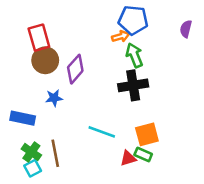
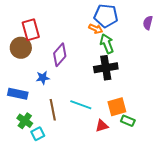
orange arrow: (121, 36) -> (96, 29), turned 40
brown circle: (45, 60) -> (21, 48), moved
brown line: (55, 153) -> (53, 110), moved
green rectangle: (143, 154) -> (128, 121), moved
cyan square: (33, 168) -> (38, 134), moved

